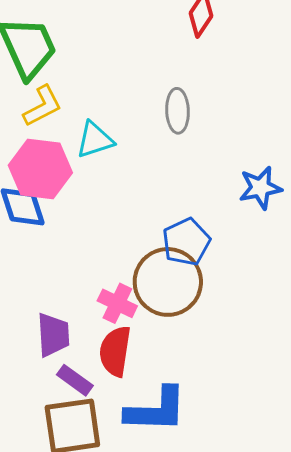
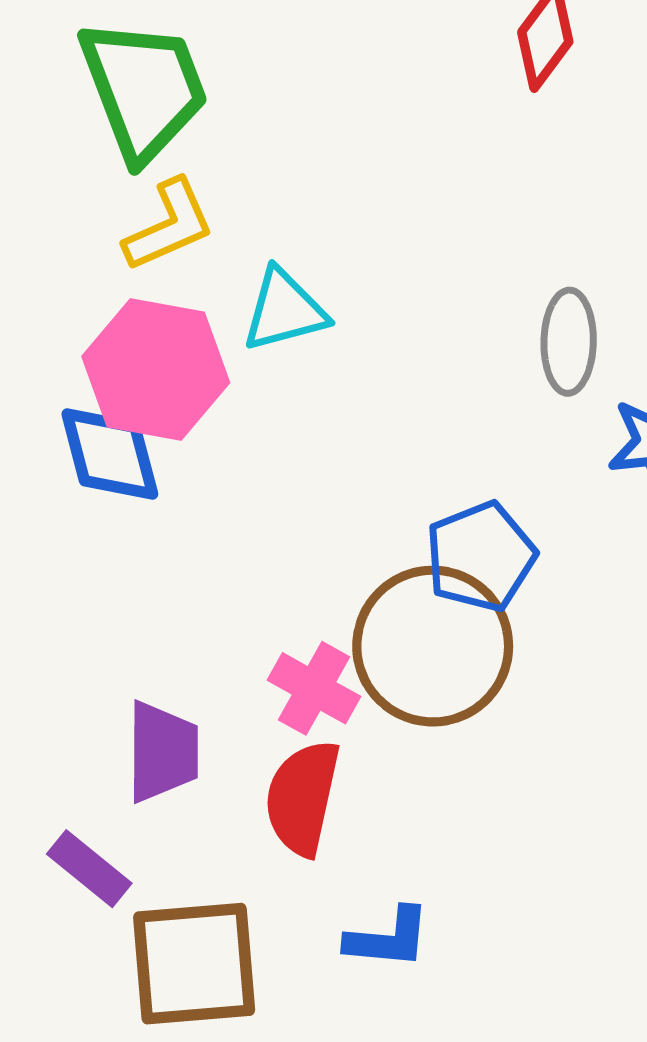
gray ellipse: (178, 111) -> (569, 342), moved
purple rectangle: (75, 380) -> (89, 869), moved
blue L-shape: (156, 410) -> (388, 938), size x0.6

